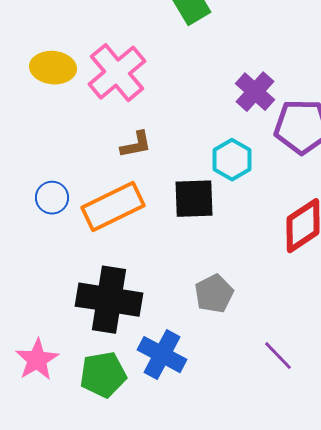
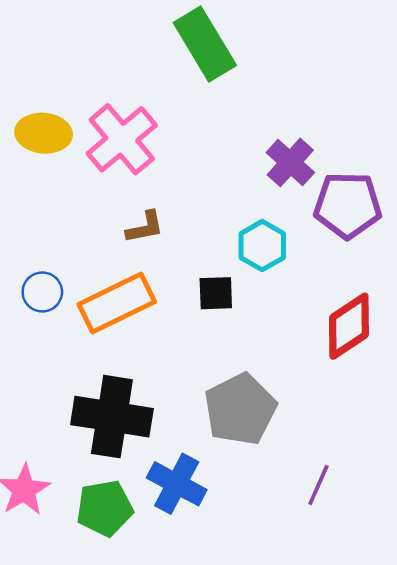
black square: (194, 199) -> (216, 293), size x0.7
gray pentagon: (214, 294) -> (240, 409), size x1.5
purple line: (278, 356) -> (318, 485), turned 68

